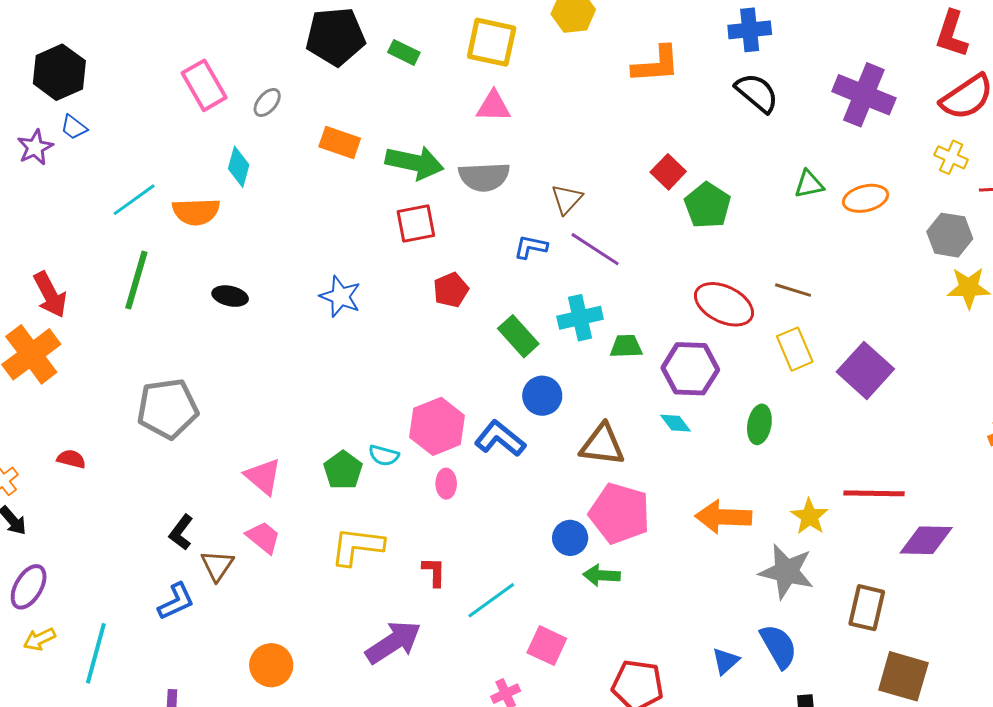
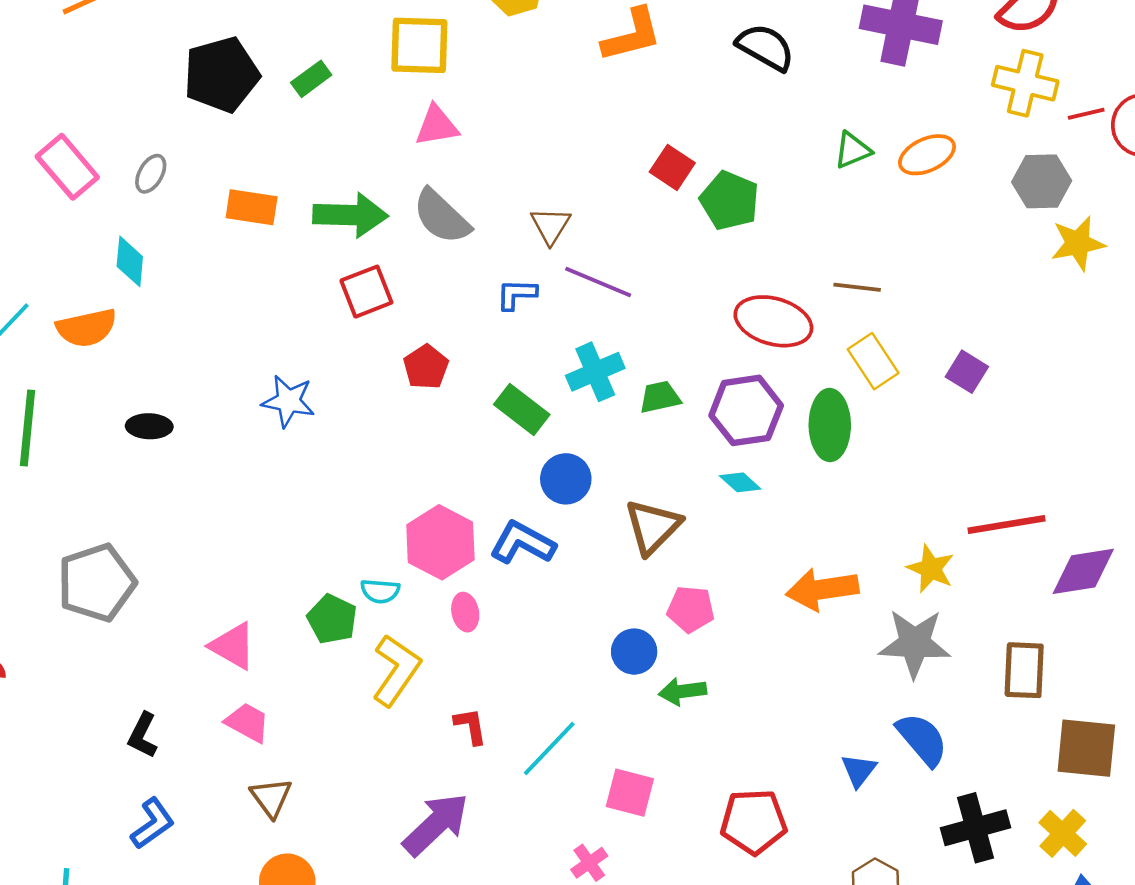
green rectangle: (404, 52) -> (311, 79), turned -52
yellow cross: (951, 157) -> (1025, 83), size x1.5
gray semicircle: (484, 177) -> (441, 217), turned 57
purple square: (865, 370) -> (967, 372), size x0.6
green ellipse: (759, 424) -> (830, 425), moved, size x1.4
brown triangle: (602, 445) -> (653, 527), turned -42
pink pentagon: (620, 513) -> (691, 609), size x0.6
yellow L-shape: (357, 546) -> (396, 670), moved, turned 128
brown triangle: (217, 565) -> (271, 798), moved

